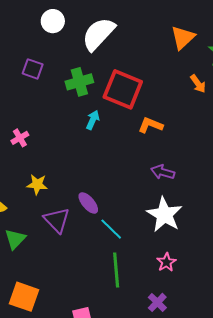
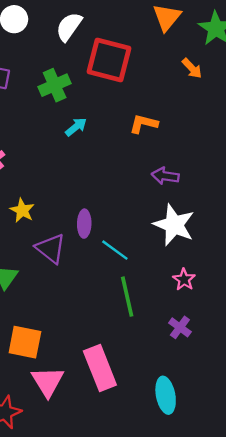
white semicircle: (99, 34) -> (69, 27), size x0.7
red square: (123, 89) -> (109, 60), moved
cyan arrow: (93, 120) -> (76, 127), turned 36
yellow star: (37, 184) -> (22, 210), turned 30
purple ellipse: (88, 203) -> (84, 224), turned 50

